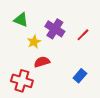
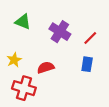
yellow star: (34, 42) -> (14, 60), moved
blue rectangle: (80, 76) -> (87, 64), moved, turned -32

